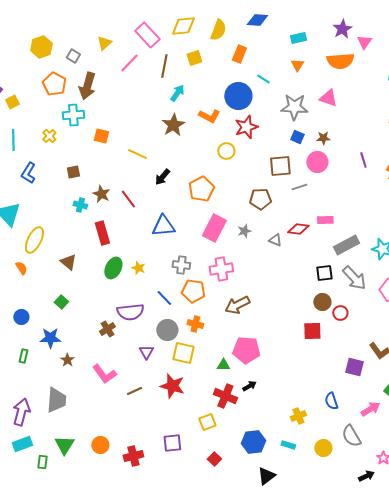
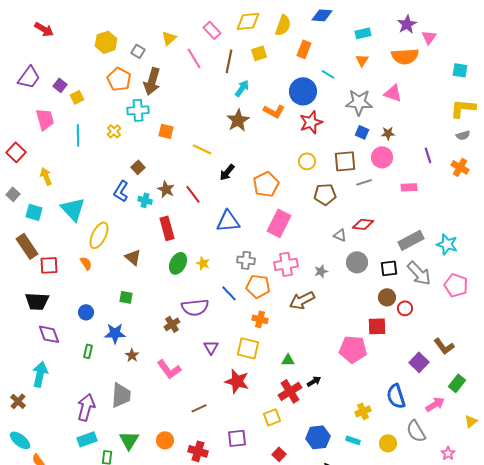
pink rectangle: (147, 35) -> (212, 30), size x0.7
pink line: (129, 63) -> (194, 58), turned -75
yellow circle: (226, 151) -> (307, 161), moved
brown square: (73, 172) -> (138, 167), turned -32
blue L-shape: (28, 173) -> (121, 191), moved
pink rectangle: (325, 220) -> (409, 187), moved
gray star: (244, 231) -> (321, 271), moved
green square: (61, 302) -> (126, 297), turned -32
gray circle: (167, 330) -> (357, 262), moved
pink pentagon: (246, 350) -> (353, 349), moved
purple square: (354, 367) -> (419, 362), turned 30
brown line: (134, 391) -> (199, 408), moved
red cross: (225, 396) -> (290, 391), turned 35
blue semicircle: (331, 401) -> (396, 396), size x1.4
red cross: (133, 456) -> (198, 451), turned 30

